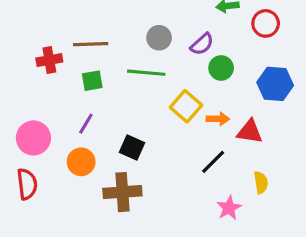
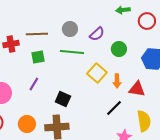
gray circle: (159, 38) -> (70, 29), moved
purple semicircle: (202, 44) -> (97, 34), moved
orange arrow: (218, 119) -> (117, 81), turned 88
orange circle: (81, 162) -> (27, 124), moved
yellow semicircle: (261, 182) -> (144, 121), size x1.5

